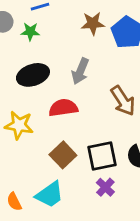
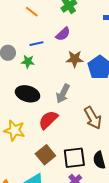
black ellipse: (33, 75) -> (28, 94), turned 30
red semicircle: (63, 108) -> (48, 120), turned -40

